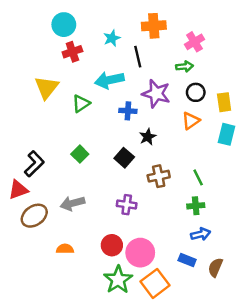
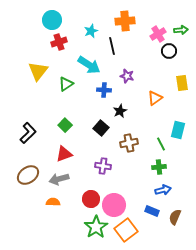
green arrow: (185, 66) -> (181, 30), moved
cyan arrow: (109, 80) -> (89, 65), turned -135
black circle: (196, 92) -> (169, 51), moved
purple star: (156, 94) -> (127, 76), size x0.6
cyan rectangle: (227, 134) -> (178, 130), moved
red triangle: (18, 190) -> (64, 154), moved
gray arrow: (72, 203) -> (59, 179), moved

